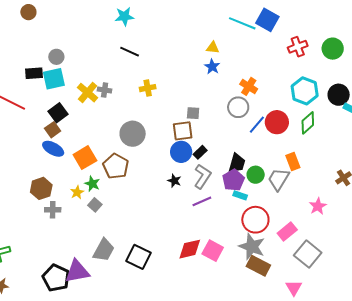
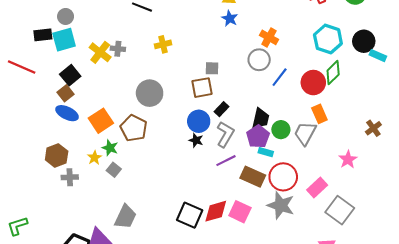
red circle: (277, 122) -> (313, 83), moved
blue circle: (181, 152) -> (199, 121), moved
black square: (139, 257) -> (190, 215), moved
brown rectangle: (258, 266) -> (253, 177), moved

